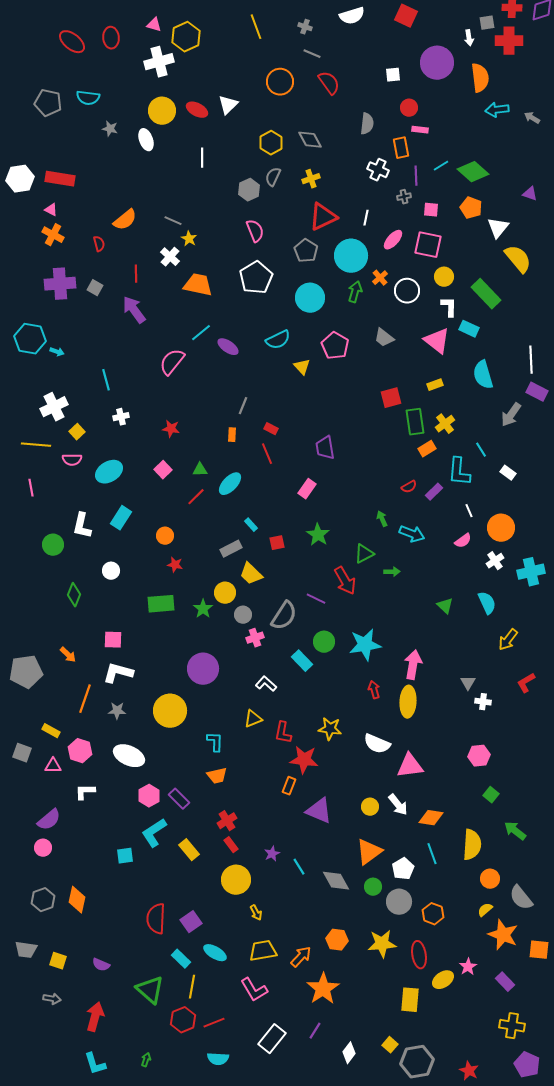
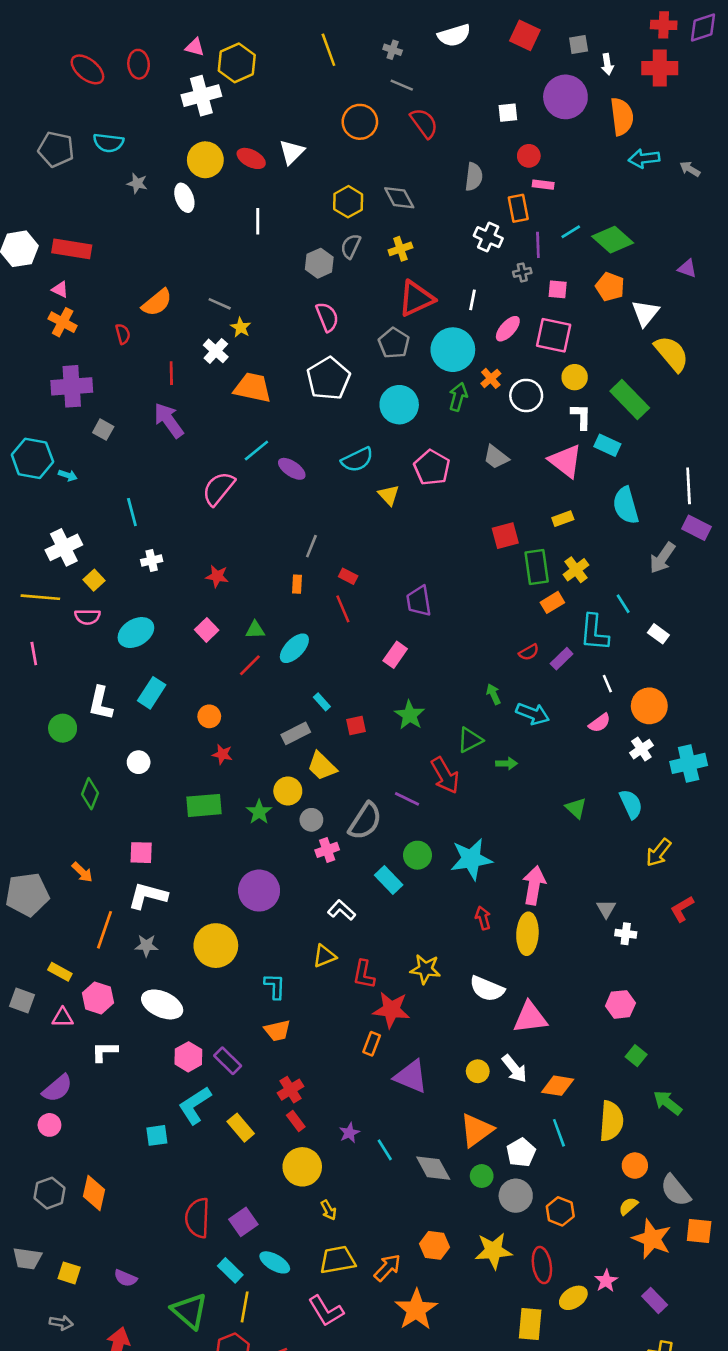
gray square: (487, 23) -> (579, 45), moved
gray square: (95, 288) -> (103, 430), moved
orange square: (539, 950) -> (699, 1231), moved

